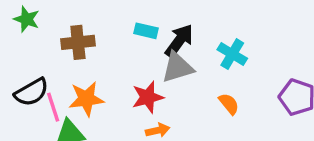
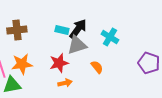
cyan rectangle: (146, 31) -> (62, 30), moved
orange semicircle: (229, 104) -> (97, 67), moved

